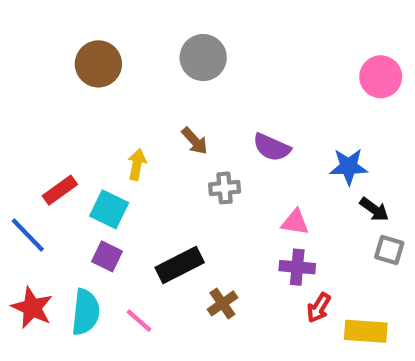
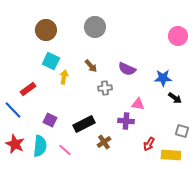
cyan square: (109, 209) -> (51, 61), moved
gray square: (389, 250) -> (182, 131), moved
purple cross: (297, 267) -> (126, 121), moved

